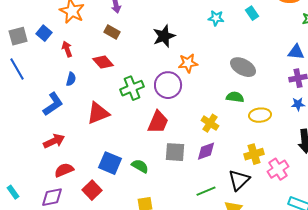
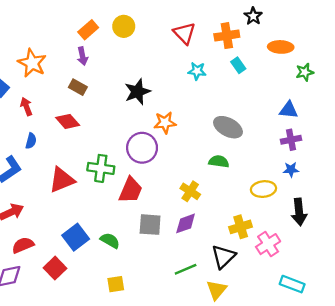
green cross: (132, 88) -> (101, 168), moved, turned 30
yellow ellipse: (260, 115) -> (263, 189), moved
blue square: (110, 163) -> (76, 237), turned 30

